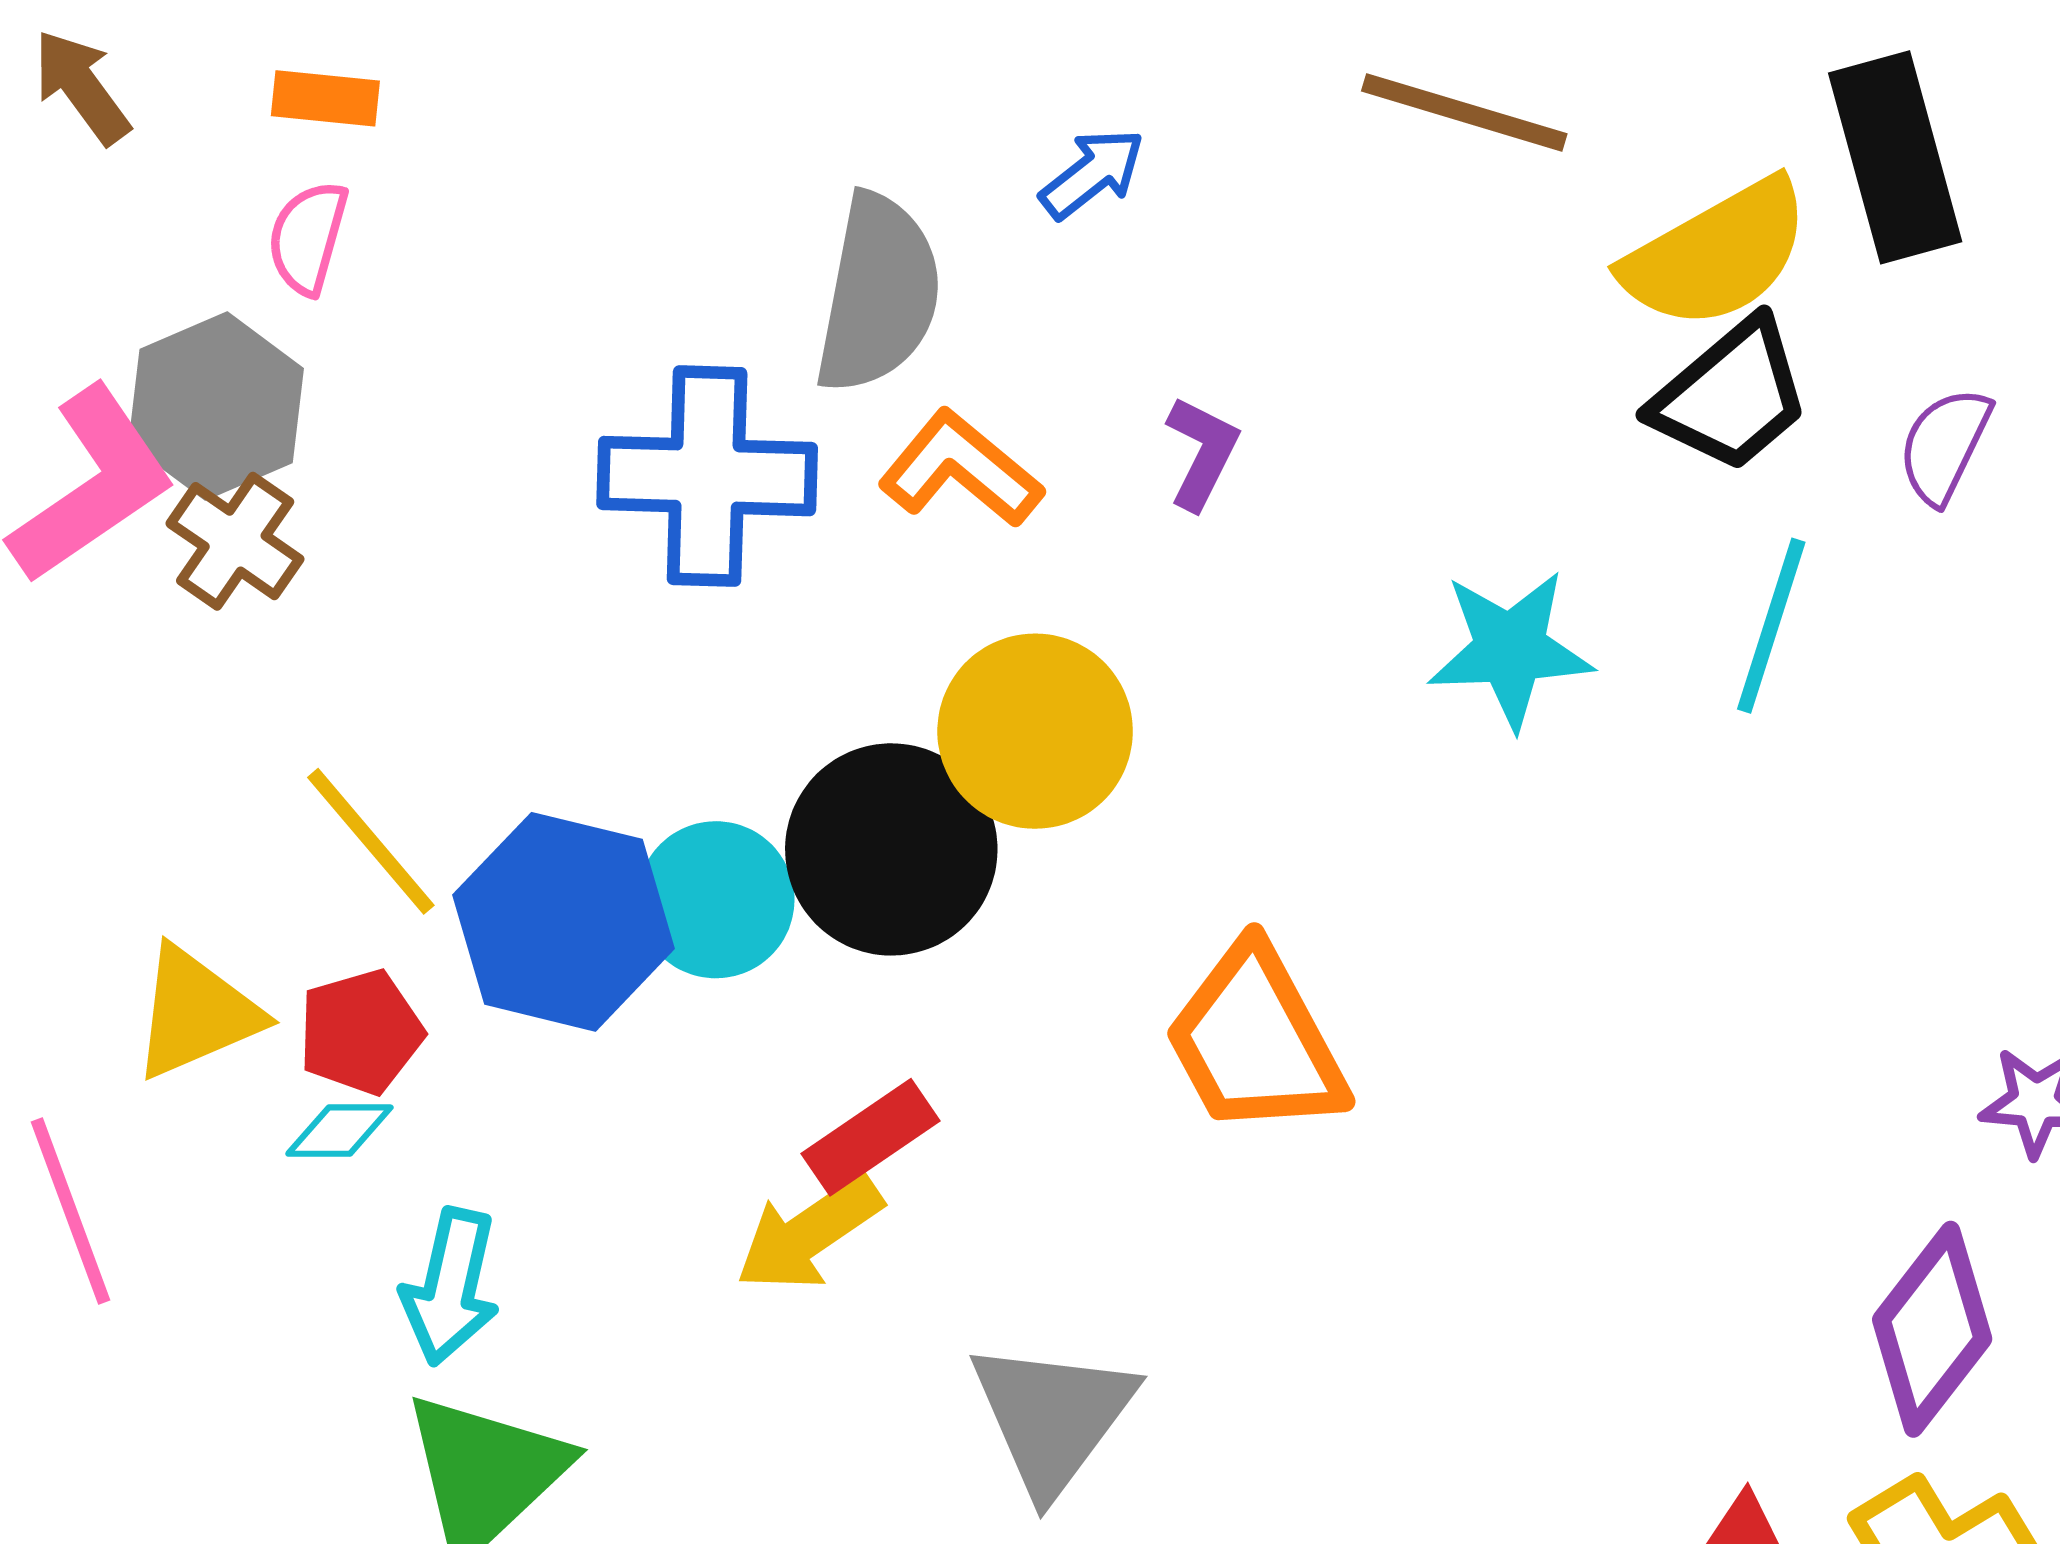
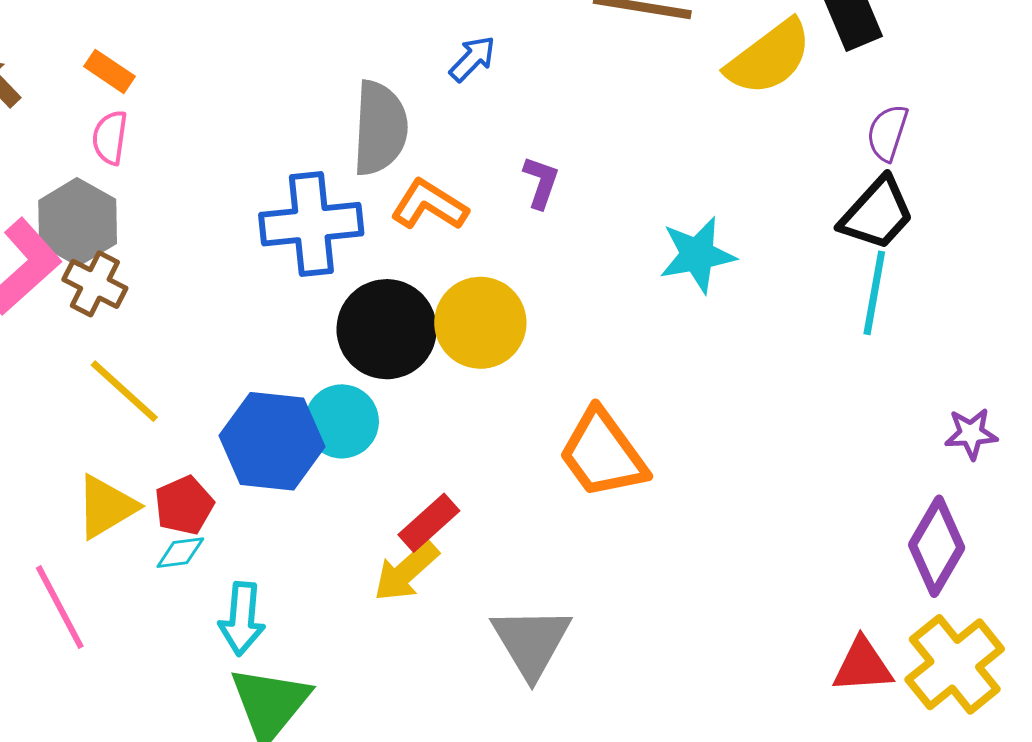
orange rectangle: (325, 98) -> (109, 71), turned 36
black trapezoid: (1731, 396) -> (877, 214), moved
cyan line: (1771, 626) -> (874, 293), moved
yellow line: (371, 841) -> (124, 391), moved
black circle: (891, 849) -> (387, 329), moved

